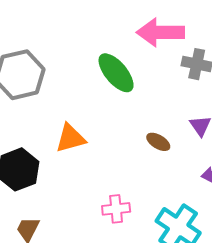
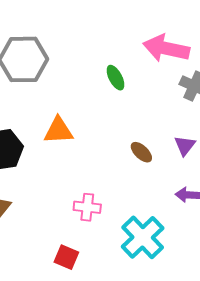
green ellipse: (116, 73) -> (115, 78), size x0.6

